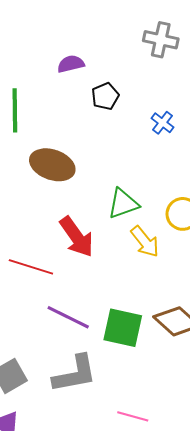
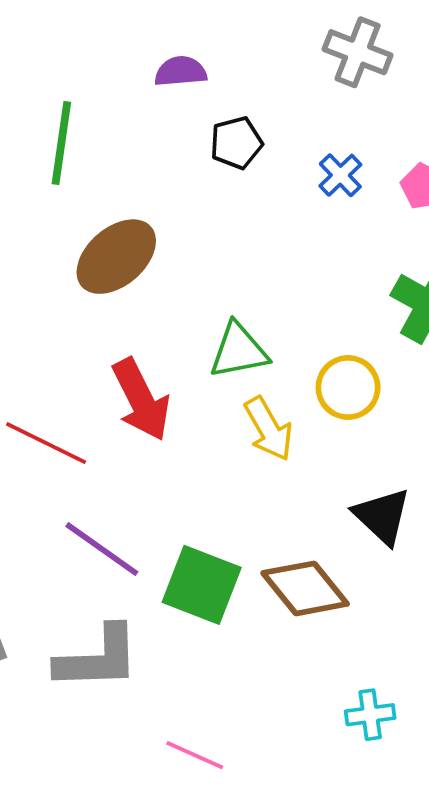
blue cross: (163, 123) -> (340, 175), moved
brown ellipse: (52, 165) -> (116, 257), turned -69

